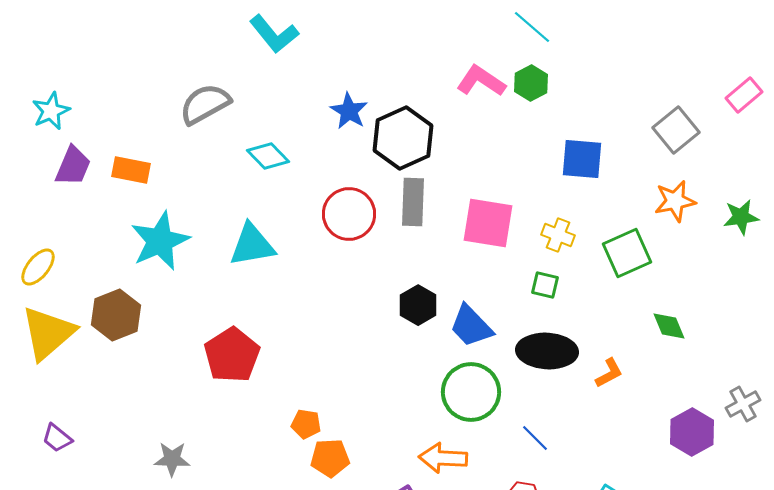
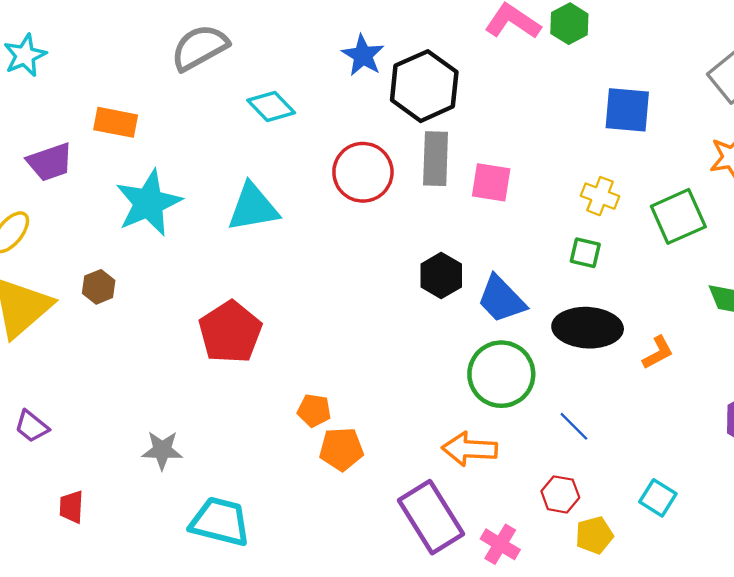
purple trapezoid: (73, 166) -> (50, 162), moved, turned 48
pink square: (488, 223) -> (491, 182), moved, size x0.7
brown hexagon: (116, 315) -> (99, 287), size x0.6

